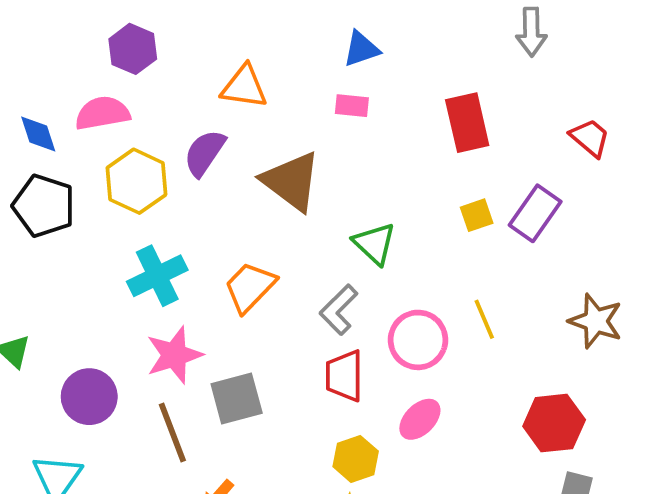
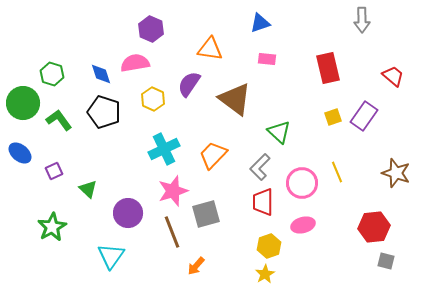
blue triangle: (361, 49) -> (260, 23), moved
yellow hexagon: (136, 181) -> (153, 99), size x0.7
pink ellipse: (420, 419) -> (303, 225), turned 30

